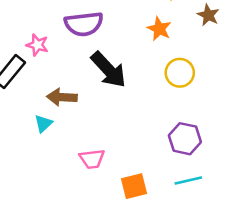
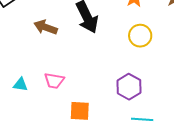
cyan triangle: (43, 124) -> (20, 85), moved, turned 35
cyan line: (188, 181) -> (142, 119), moved

